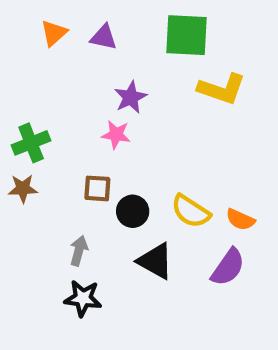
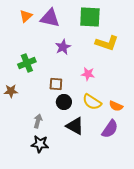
purple triangle: (104, 37) -> (50, 18), size x1.5
pink star: (116, 135) -> (88, 74), moved
green cross: (31, 143) -> (27, 63), moved
brown square: (97, 188) -> (56, 84), moved

